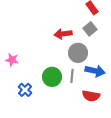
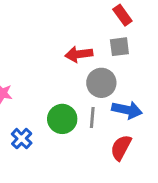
gray square: (90, 29) -> (119, 47), turned 32
red semicircle: (91, 96) -> (121, 148), turned 108

